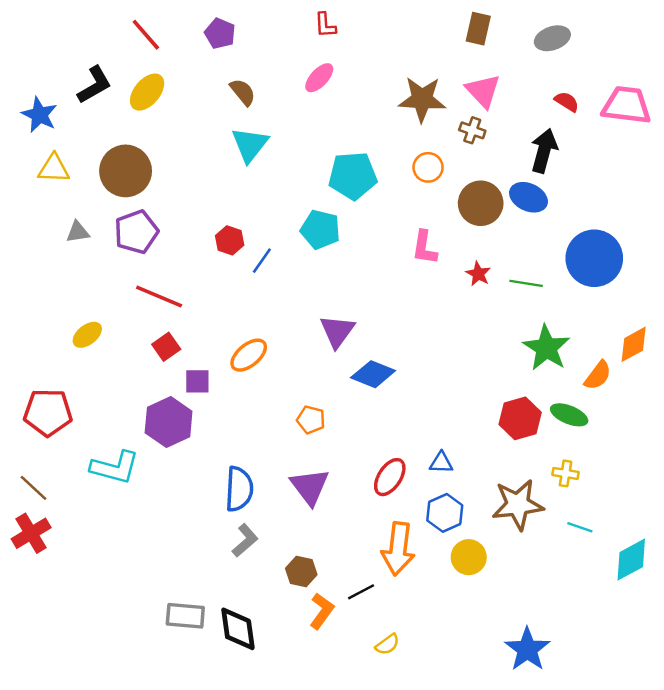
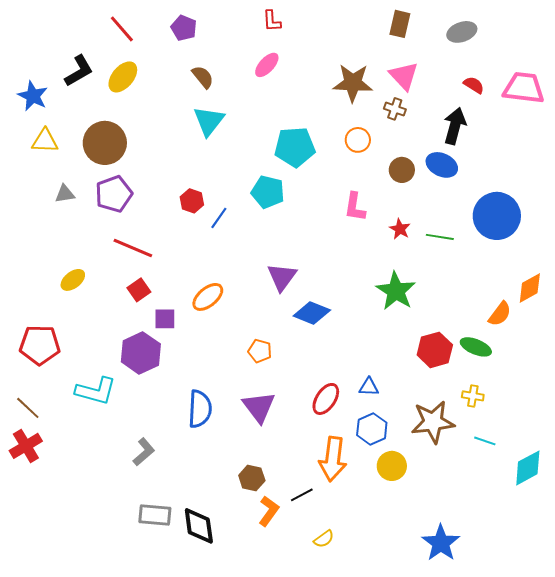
brown circle: (481, 203) -> (402, 170), size x0.7
green star: (546, 348) -> (396, 291), moved
gray L-shape: (245, 540) -> (144, 452), moved

